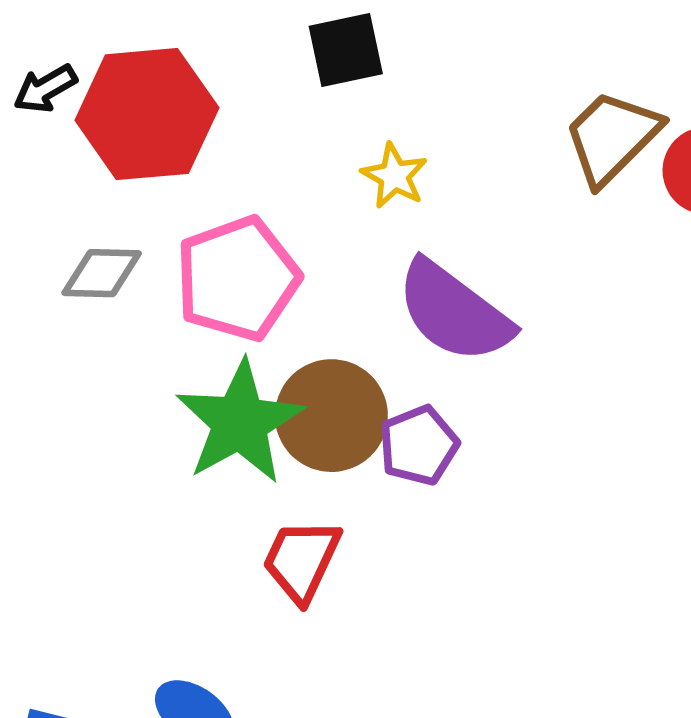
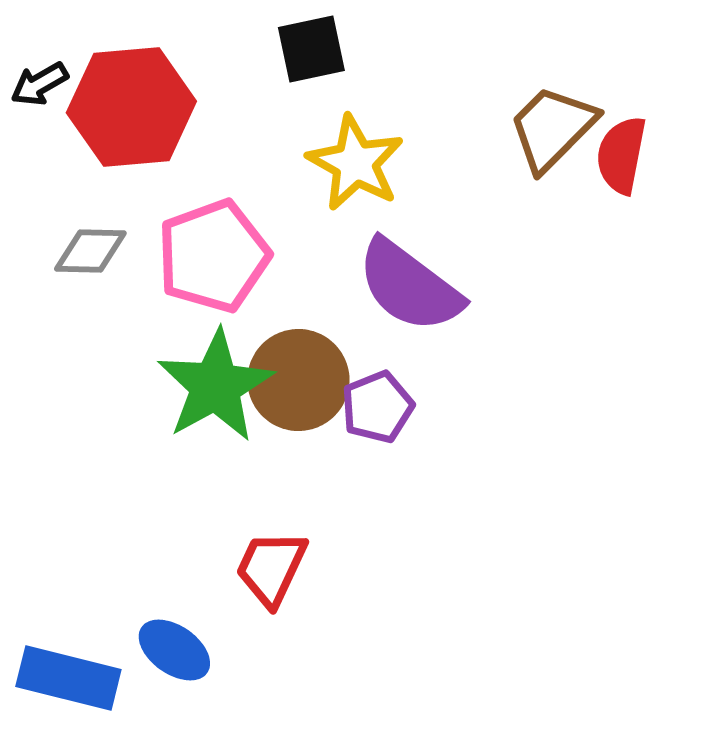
yellow star: (394, 176) -> (355, 163), size x1.6
red trapezoid: (302, 560) -> (271, 568), moved

